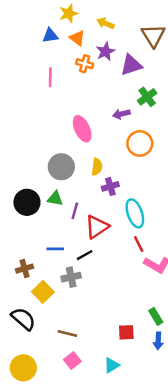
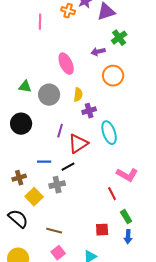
green triangle: (55, 199) -> (25, 87), moved
red line: (139, 244) -> (112, 194), moved

